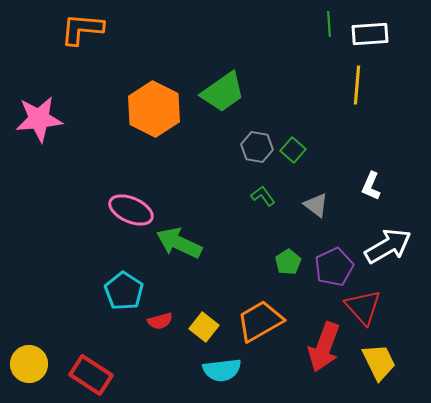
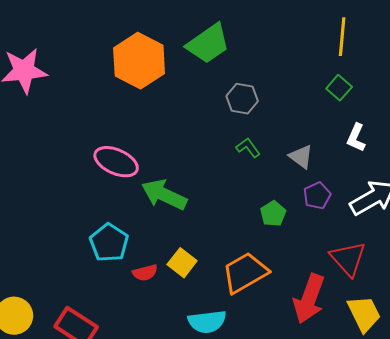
green square: (293, 150) -> (339, 88), moved
purple pentagon: (334, 267) -> (317, 196), moved, size x0.7
yellow square: (204, 327) -> (182, 263), moved

